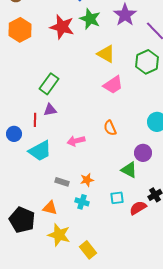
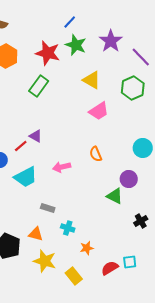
green rectangle: (49, 84) -> (39, 86), moved
purple triangle: (50, 110) -> (36, 136), turned 40
red line: (35, 120) -> (21, 146), turned 48
orange star: (87, 180) -> (87, 248), moved
cyan square: (117, 198) -> (130, 262), moved
red semicircle: (138, 208) -> (110, 268), moved

